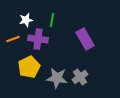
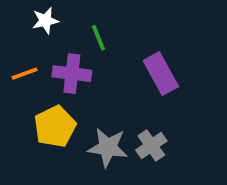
white star: (26, 20) -> (45, 21), moved
green line: (52, 20) -> (98, 38), turned -32

